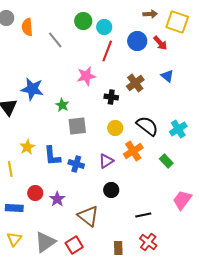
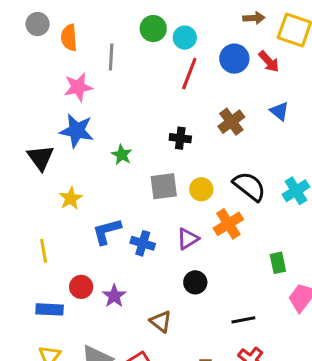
gray line: (55, 40) -> (111, 57), turned 42
pink star: (86, 76) -> (78, 87), moved
black cross: (111, 97) -> (180, 138), moved
gray square: (77, 126) -> (164, 186), moved
yellow star: (27, 147) -> (71, 198), moved
blue L-shape: (52, 156) -> (107, 231), turned 80
green rectangle: (166, 161) -> (278, 263), moved, turned 32
brown triangle: (88, 216) -> (161, 321), size x0.7

